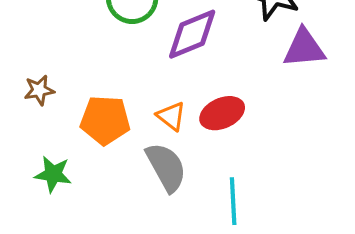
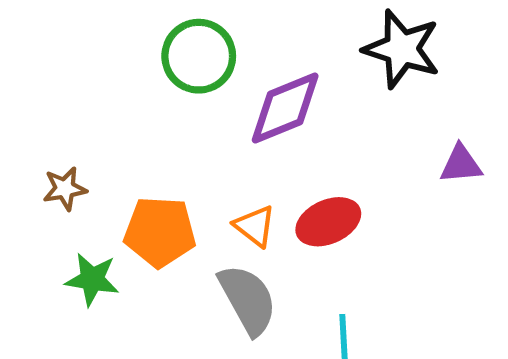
purple triangle: (304, 48) -> (461, 164), moved, size x0.7
green star: (53, 174) -> (92, 279), moved

